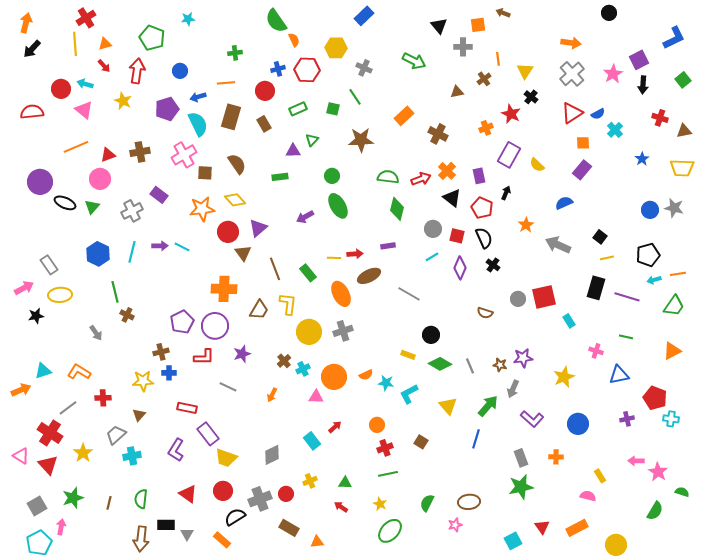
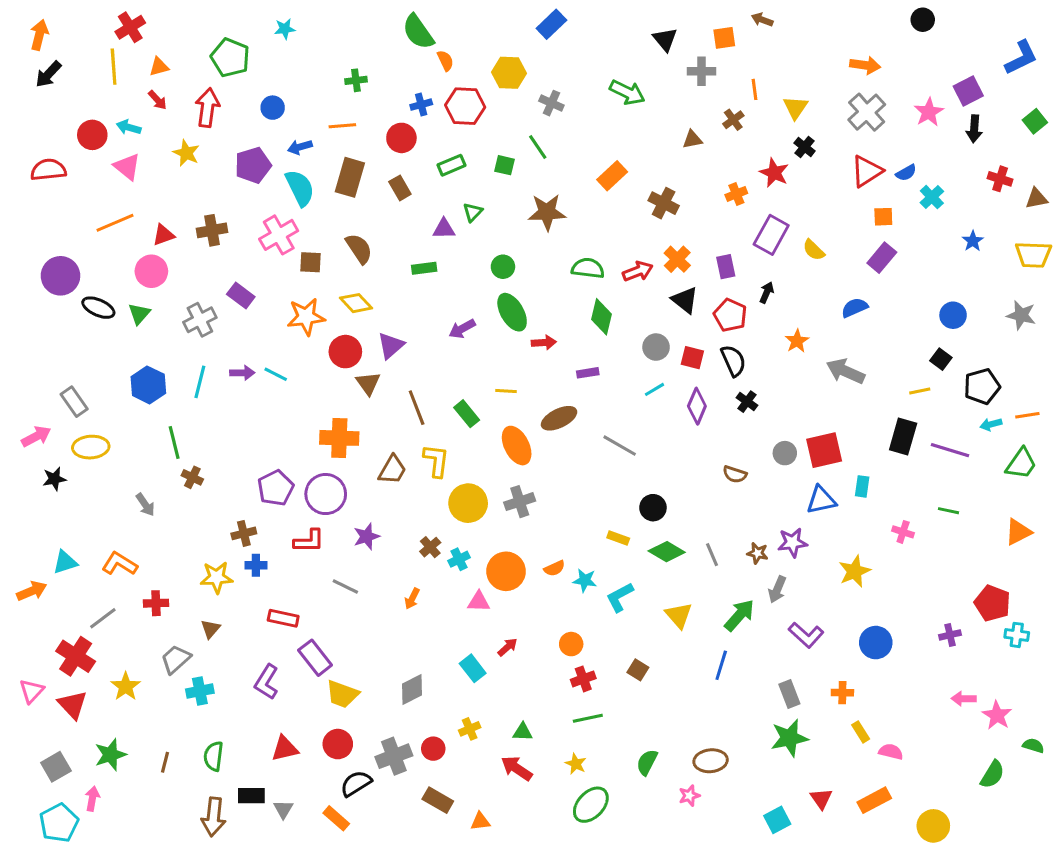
blue circle: (650, 210) -> (953, 315), moved
black square: (600, 237) -> (941, 359), moved
red arrow: (355, 254) -> (544, 342), moved
cyan rectangle: (569, 321) -> (862, 486), turned 40
blue triangle: (619, 375) -> (821, 500), moved
pink triangle: (21, 456) -> (32, 691), turned 42
yellow rectangle: (600, 476) -> (861, 732), moved
red triangle: (188, 494) -> (285, 749), turned -48
red arrow: (341, 507) -> (517, 768), size x1.5

